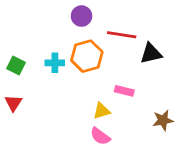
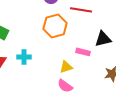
black triangle: (151, 53) -> (103, 39), moved
cyan cross: (55, 63) -> (24, 57), moved

